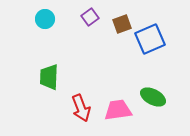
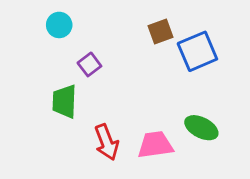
purple square: (90, 17) -> (89, 64), moved

